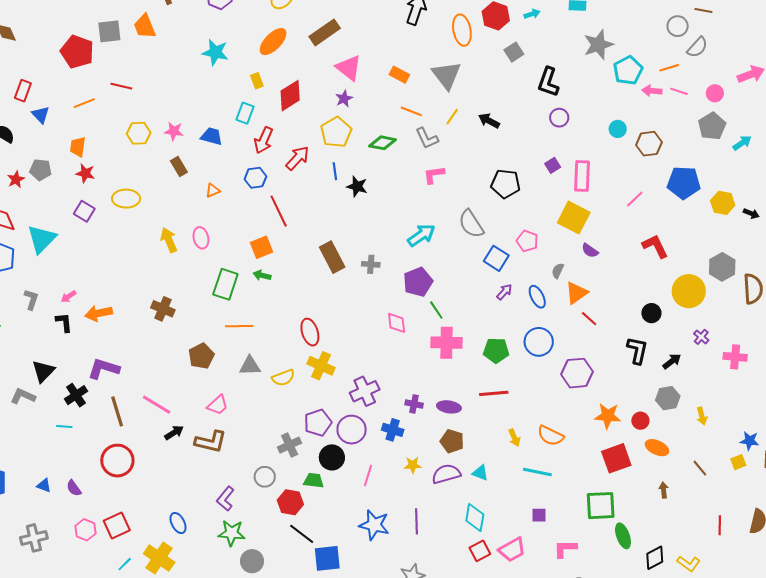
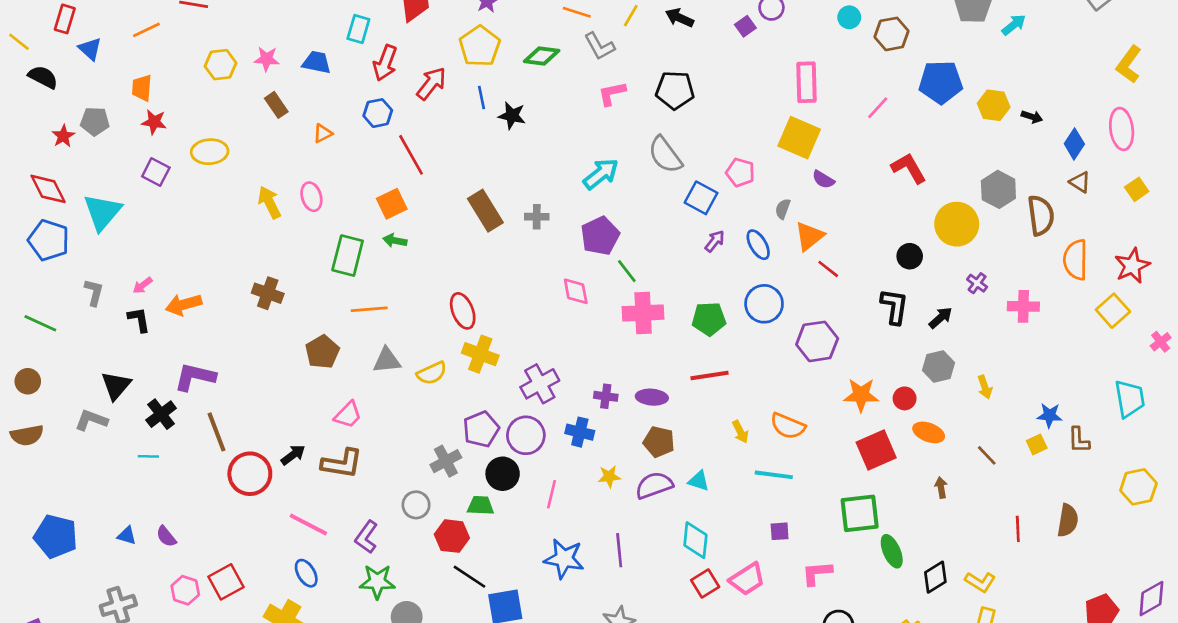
purple square: (553, 165) -> (745, 26), moved
black pentagon: (505, 184) -> (675, 90), moved
pink line: (157, 405) -> (308, 524), moved
red circle: (117, 461) -> (250, 474), moved

